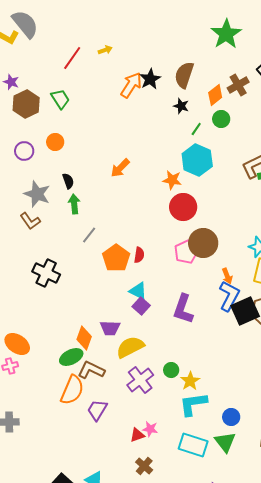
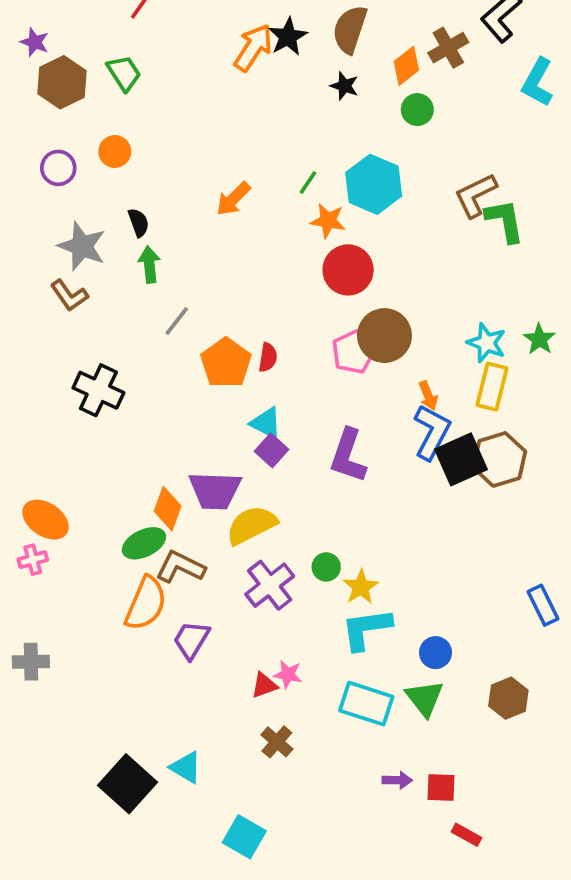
green line: (196, 129) -> (308, 182), moved
purple trapezoid: (110, 328) -> (215, 490), size x1.4

